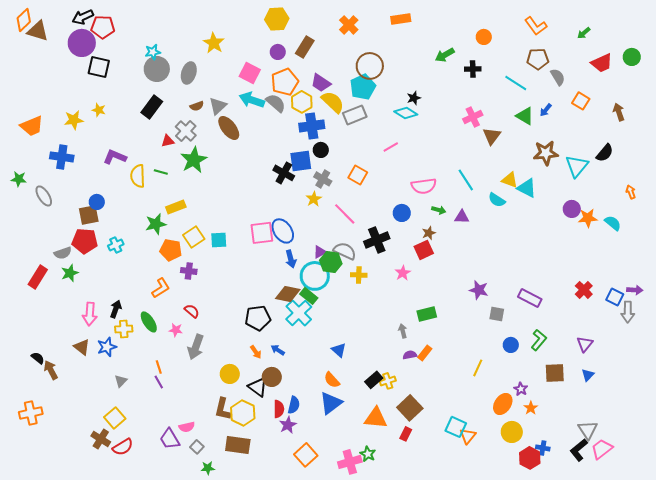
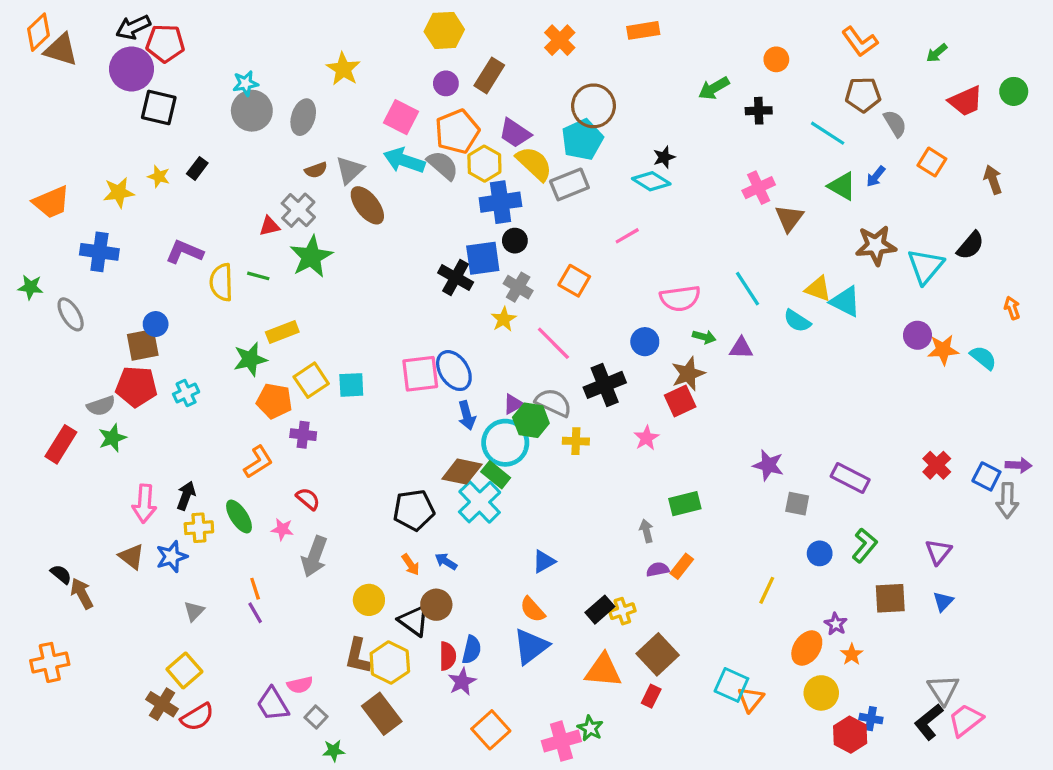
black rectangle: (152, 107) -> (197, 168), moved, size x0.6
brown star: (429, 233) -> (688, 374), size x1.5
blue triangle: (339, 350) -> (544, 561), turned 49
brown rectangle: (238, 445) -> (382, 714), turned 45

